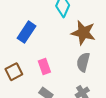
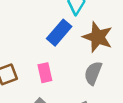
blue rectangle: (26, 32) -> (59, 33), moved

